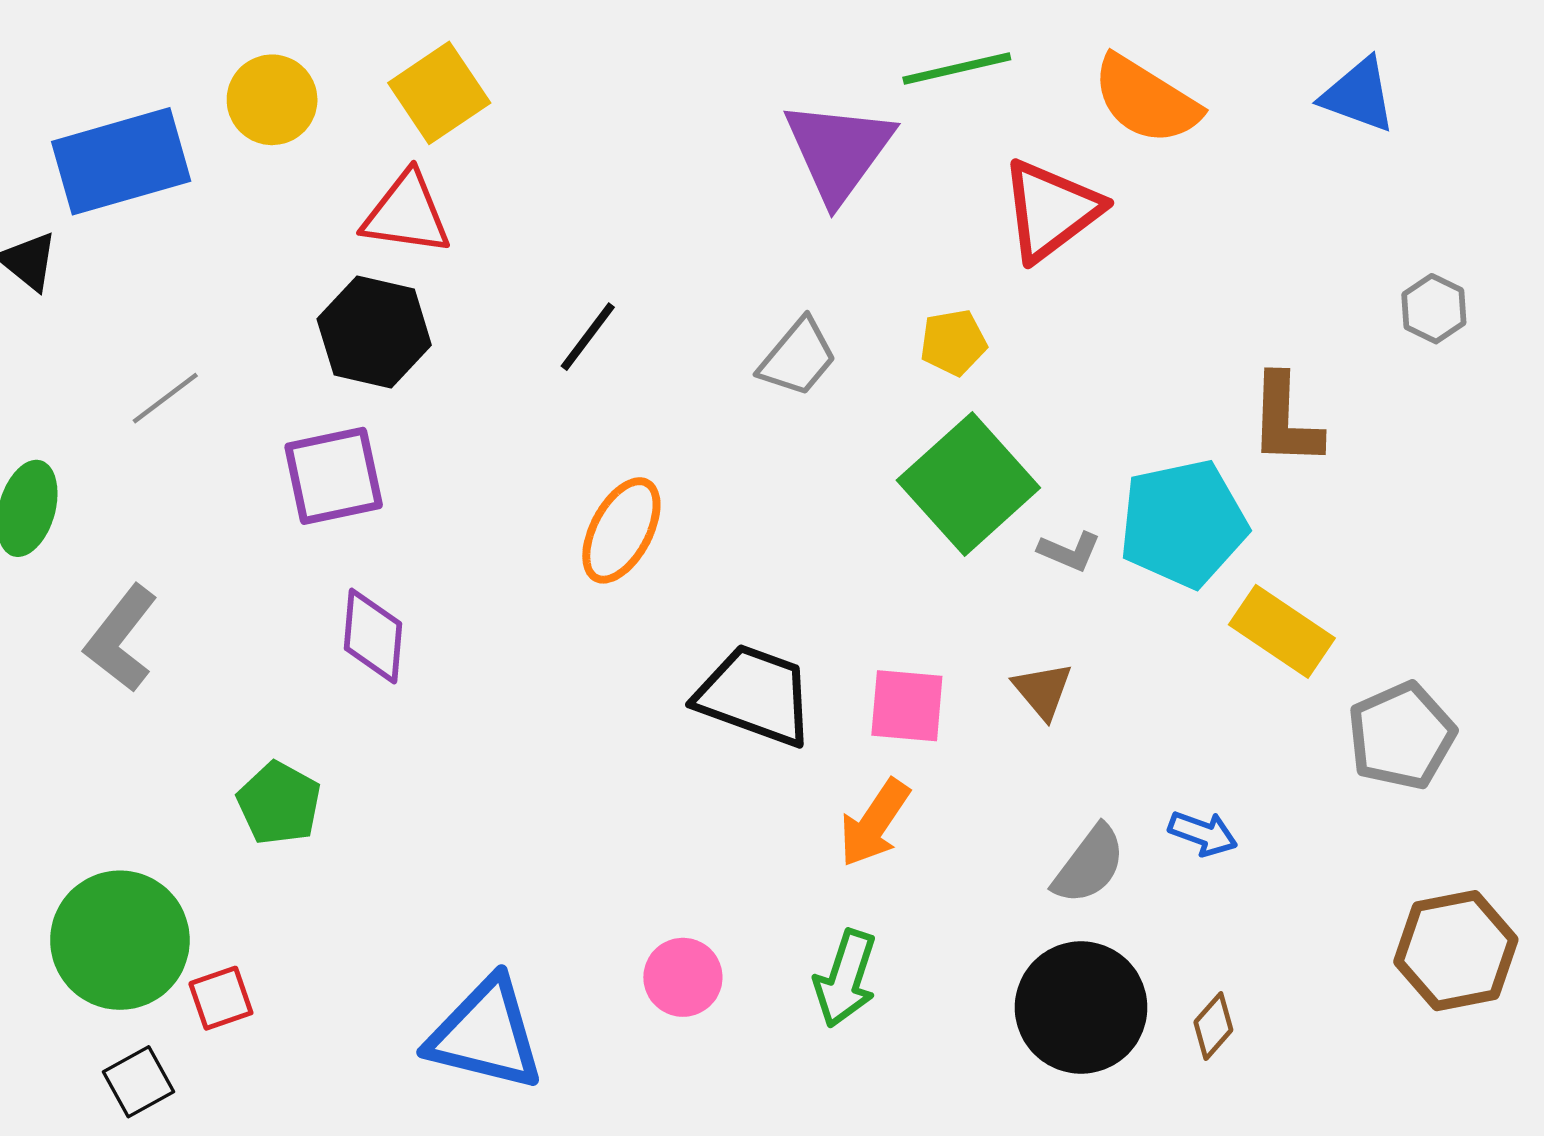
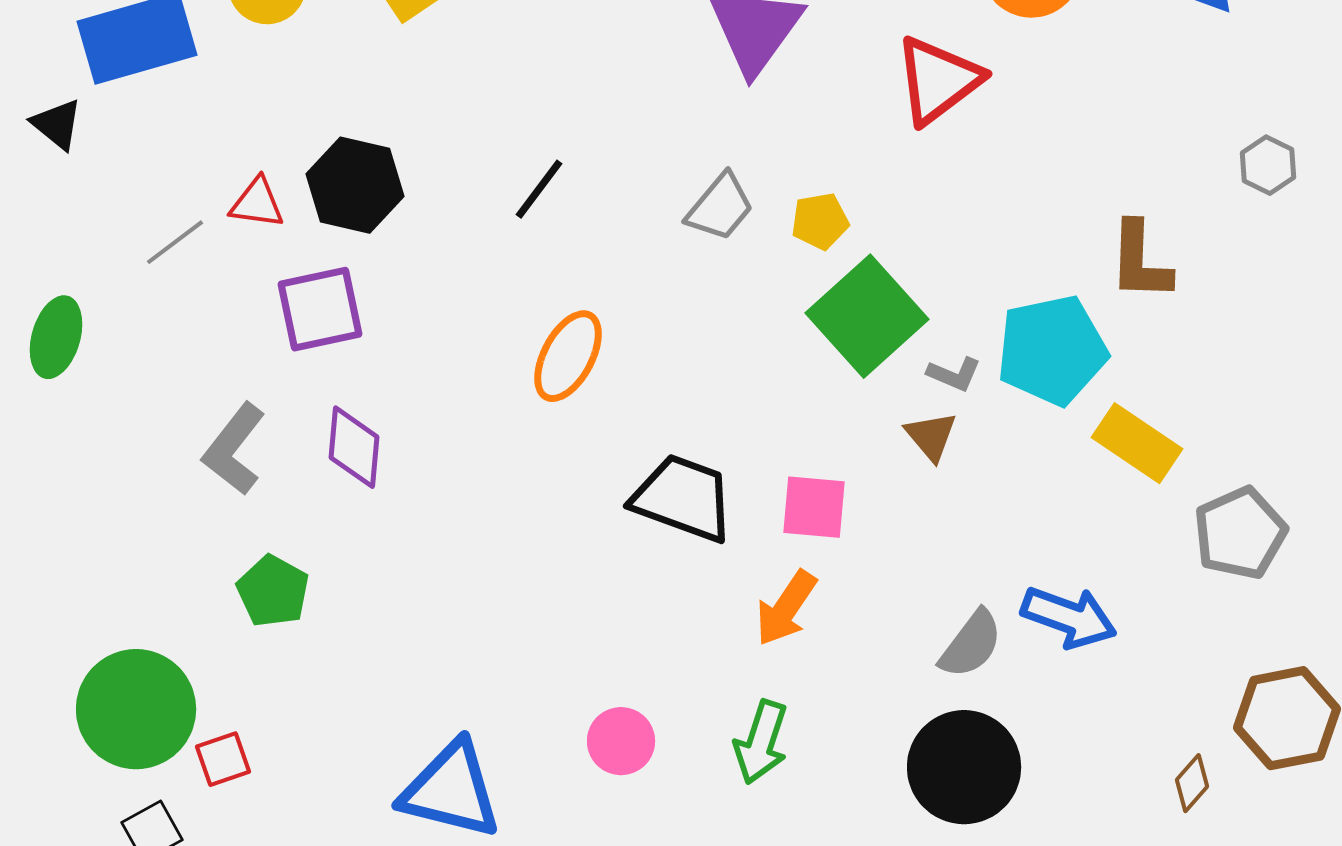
red triangle: (407, 214) -> (257, 203), moved, size x0.7
yellow pentagon: (953, 342) -> (820, 221), moved
gray L-shape: (121, 638) -> (234, 449), moved
brown triangle: (1043, 691) -> (931, 436), moved
blue arrow: (1203, 833) -> (1069, 617), size x1.6
brown diamond: (1213, 1026) -> (1192, 783), moved

